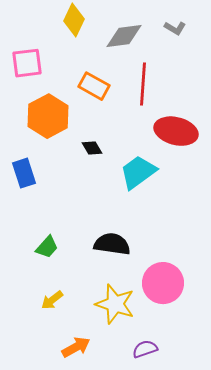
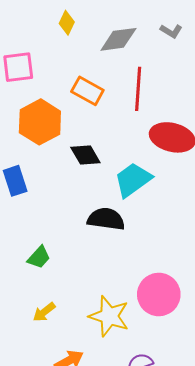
yellow diamond: (74, 20) -> (67, 23), size x0.7
black diamond: (92, 148) -> (85, 155), size x1.4
black semicircle: (112, 244) -> (106, 219), moved

